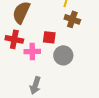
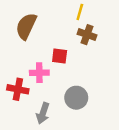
red cross: (14, 39) -> (18, 89), moved
gray circle: (63, 55) -> (76, 98), moved

